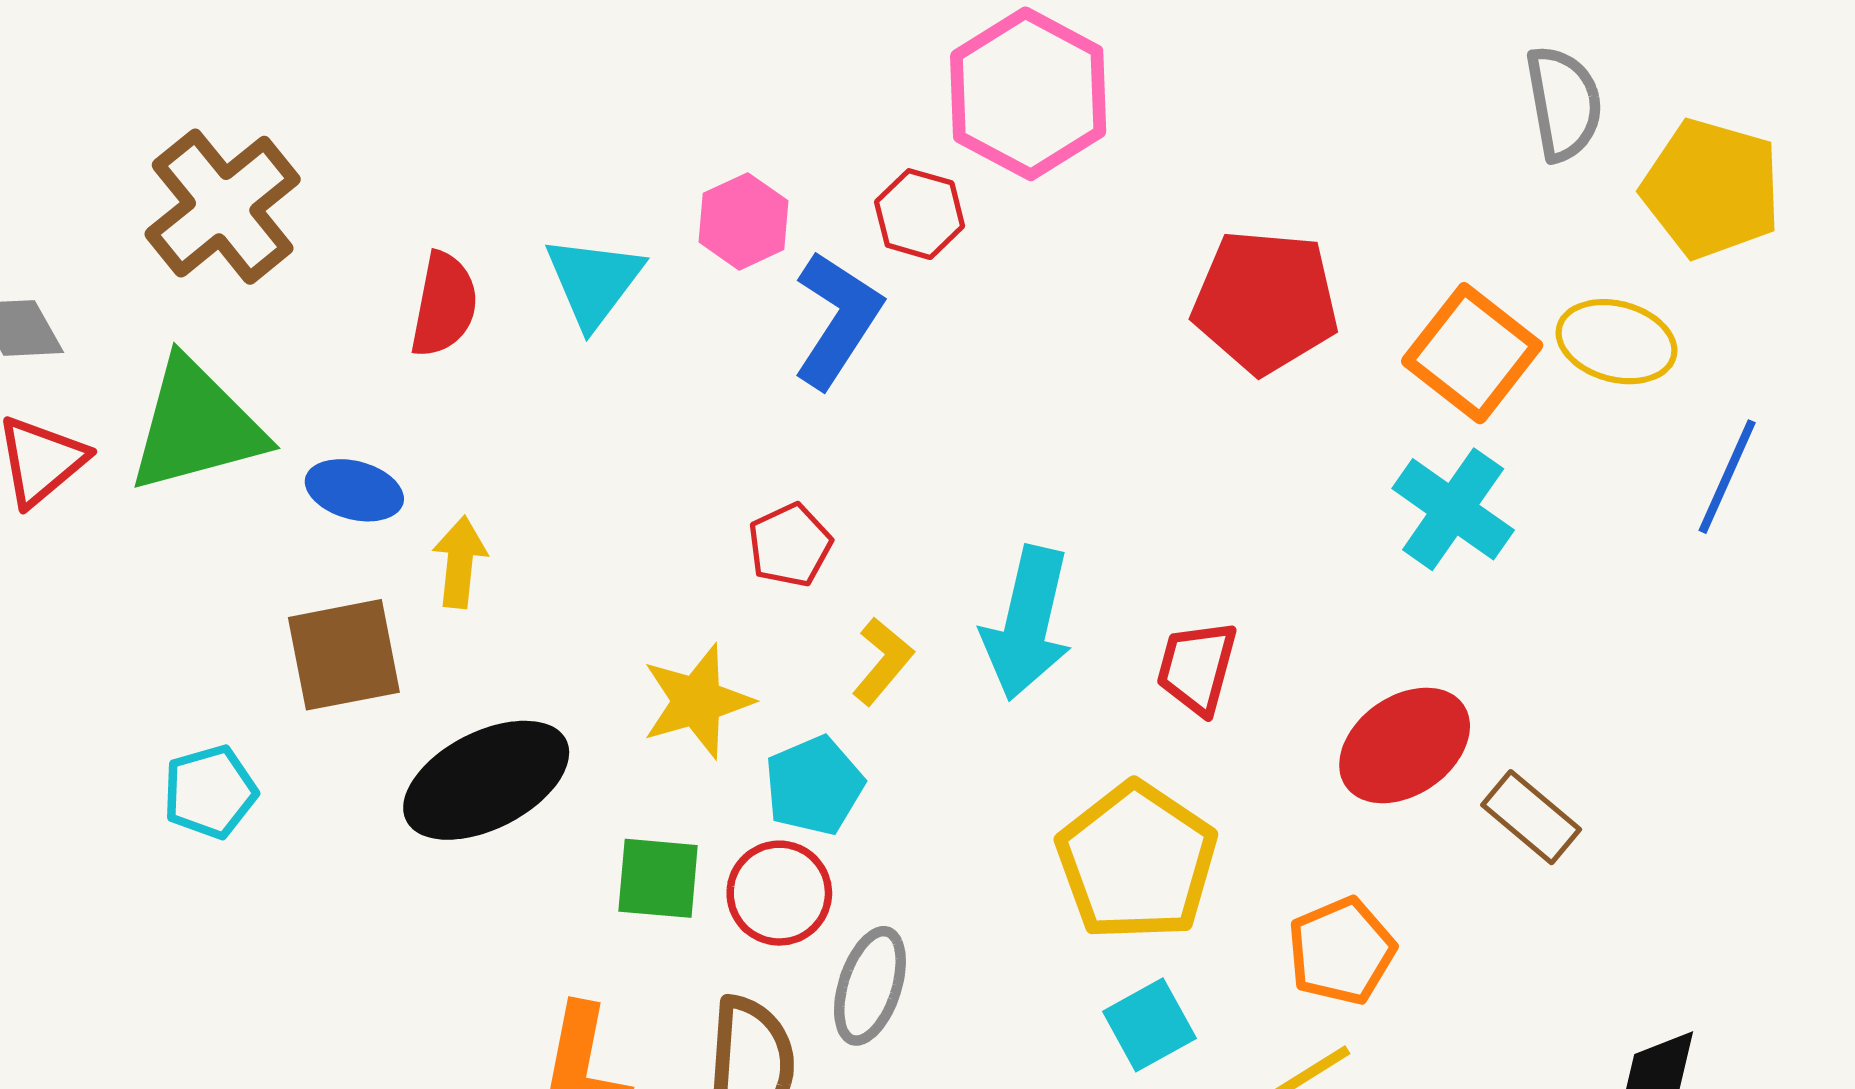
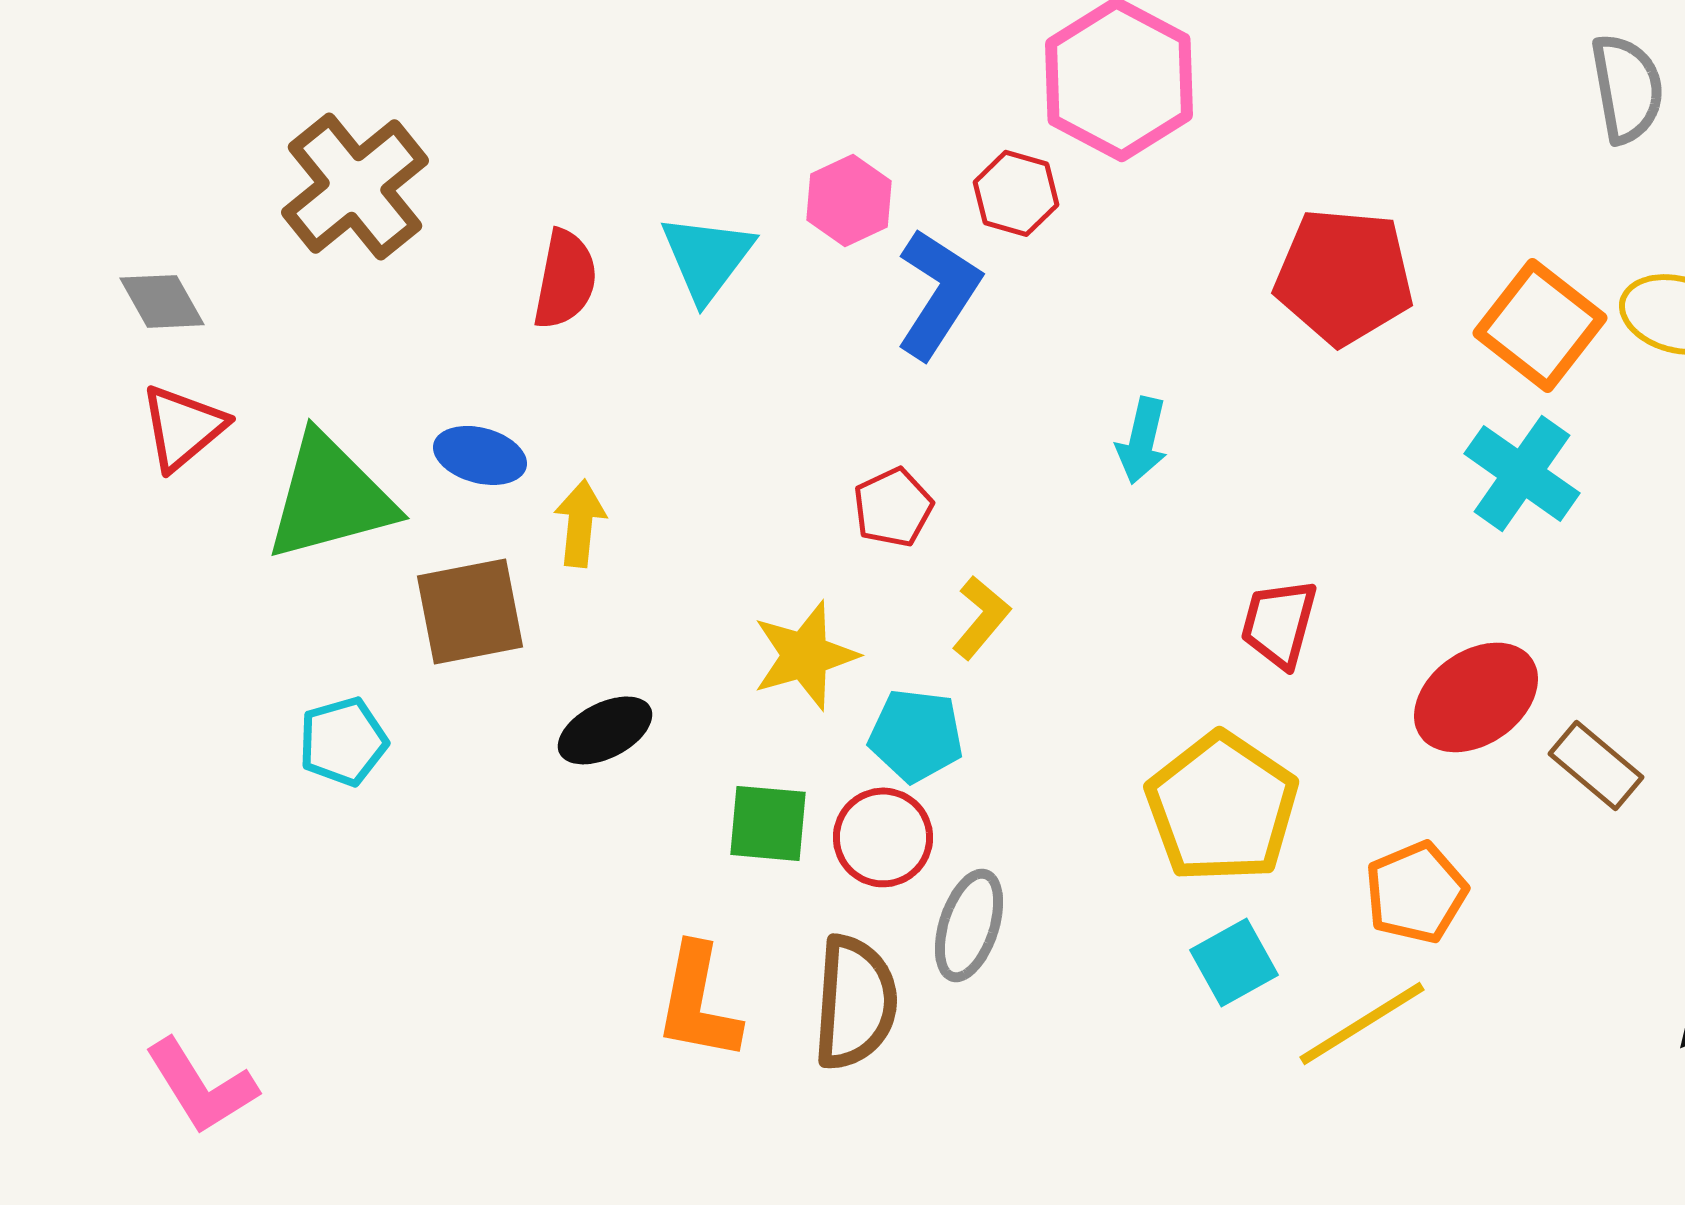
green triangle: (196, 426) -> (330, 497), moved
cyan arrow: (1027, 623) -> (1142, 440), moved, size x0.6
black ellipse: (486, 780) -> (605, 730), size x0.6
cyan pentagon: (814, 786) -> (916, 735), turned 30

